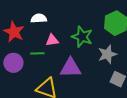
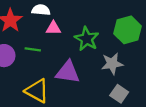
pink triangle: (52, 40) -> (53, 28), moved

